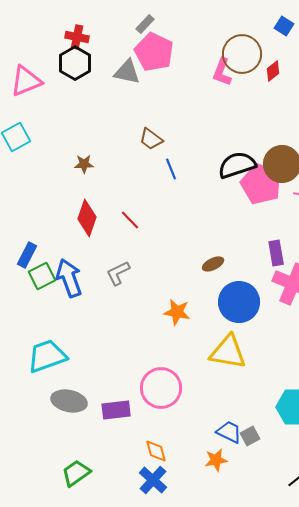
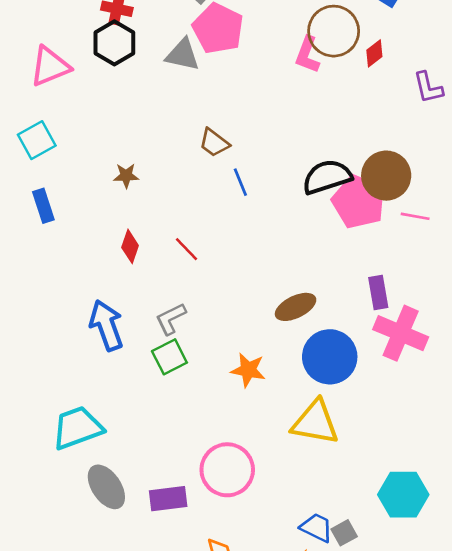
red diamond: (87, 218) -> (130, 246), size x0.7
blue rectangle: (27, 255) -> (43, 206), moved, turned -45
brown ellipse: (213, 264) -> (296, 307), size x1.4
green square: (42, 276) -> (169, 357), moved
gray ellipse: (69, 401) -> (106, 487), turned 44

